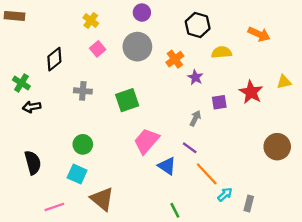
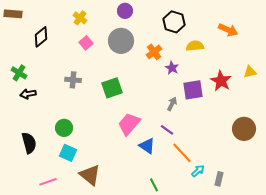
black diamond: (54, 59) -> (41, 37), moved
purple square: (219, 102) -> (193, 90), size x1.5
green circle: (83, 144) -> (64, 128), moved

